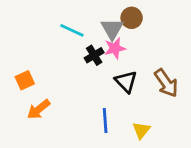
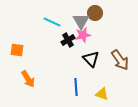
orange square: (25, 80) -> (17, 50), moved, turned 32
orange arrow: (39, 109) -> (28, 79), turned -84
yellow triangle: (141, 130) -> (102, 94), turned -48

